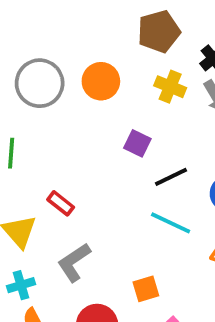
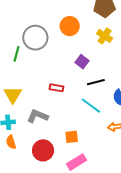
gray circle: (40, 83) -> (35, 38), moved
red rectangle: (61, 203) -> (56, 88), moved, turned -40
gray L-shape: (74, 262) -> (38, 116), turned 45

